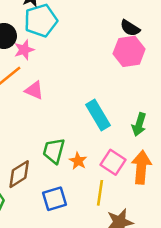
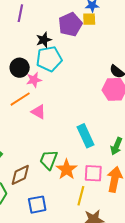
orange star: (78, 161) -> (67, 169), size x1.5
pink square: (113, 162) -> (93, 173), turned -36
blue square: (54, 199) -> (37, 205), moved

